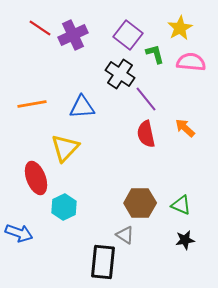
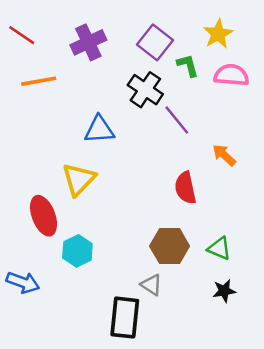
red line: (40, 28) -> (22, 35), moved
orange line: (32, 104) -> (39, 81), moved
red semicircle: (146, 134) -> (185, 188), moved

